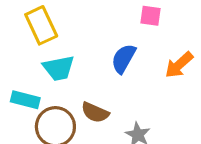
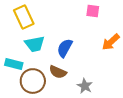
blue semicircle: (124, 59) -> (65, 48), moved

